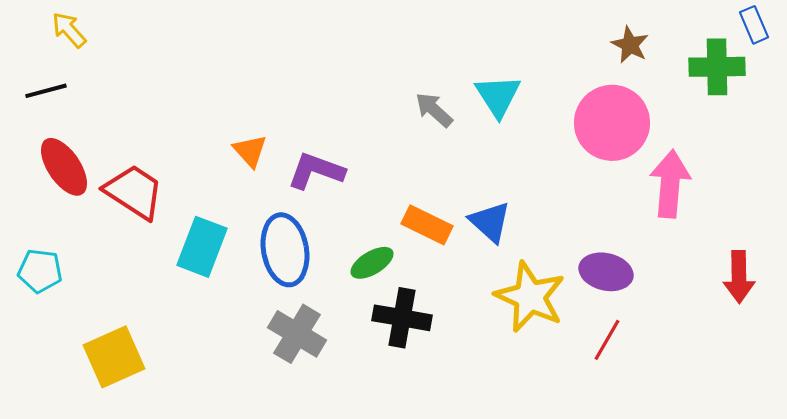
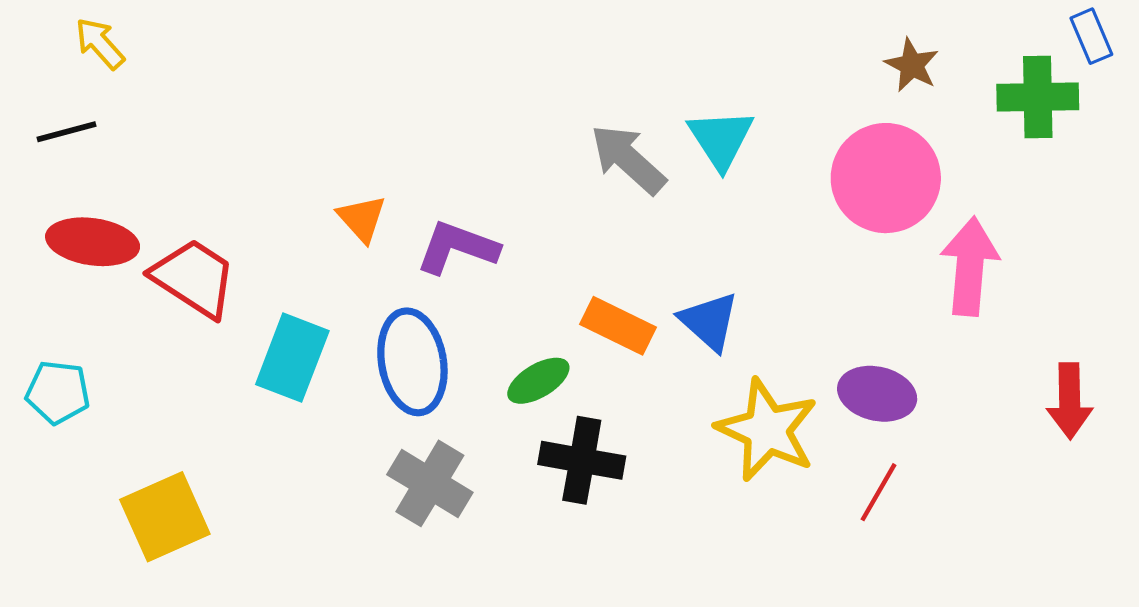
gray arrow: (434, 110) -> (628, 159), size x1.4
red ellipse: (64, 167) -> (93, 242), turned -48

